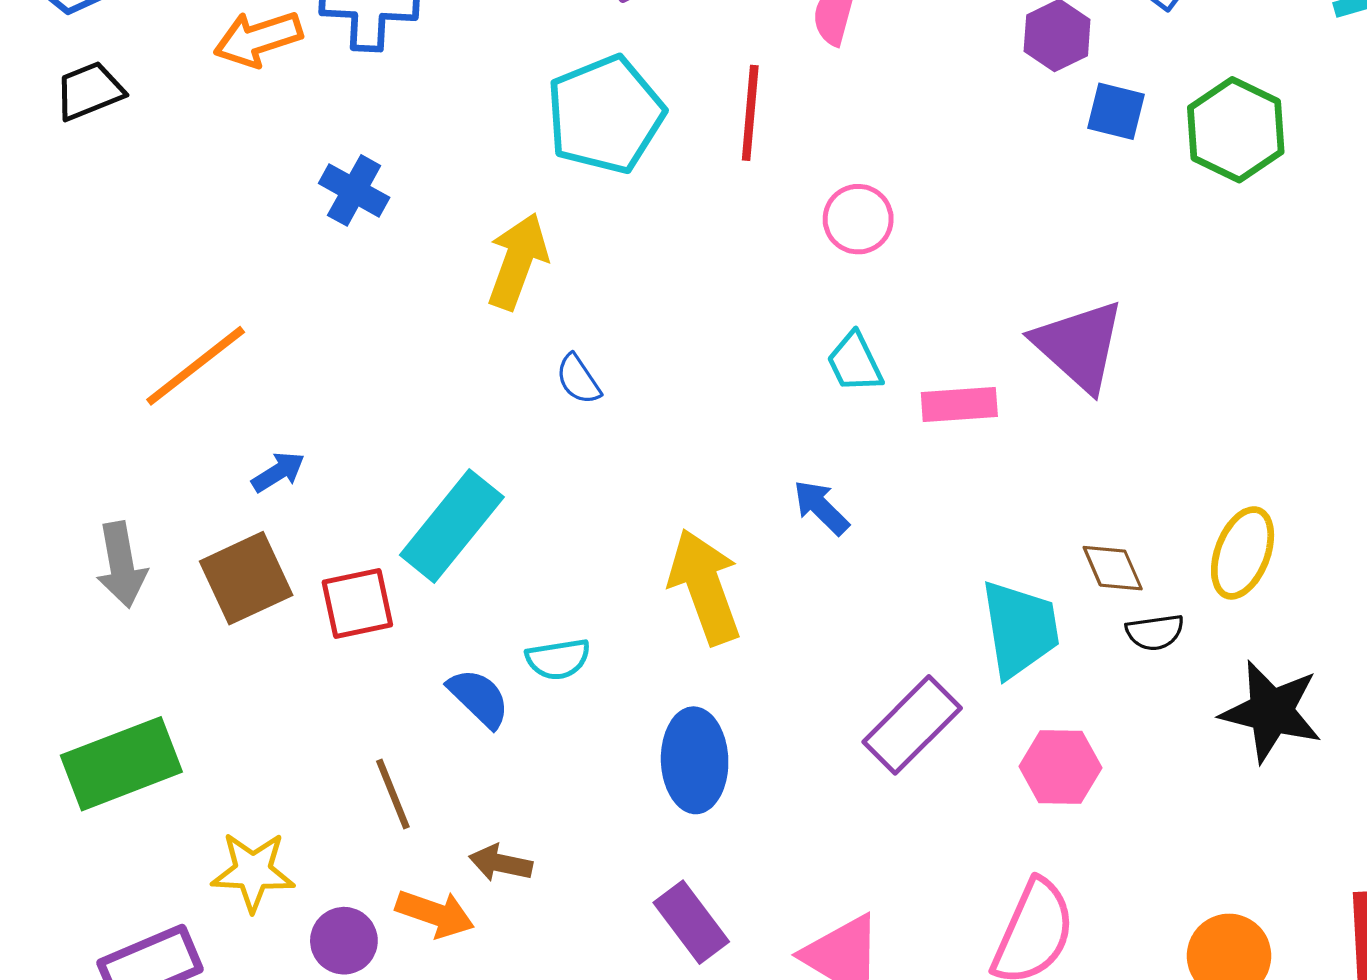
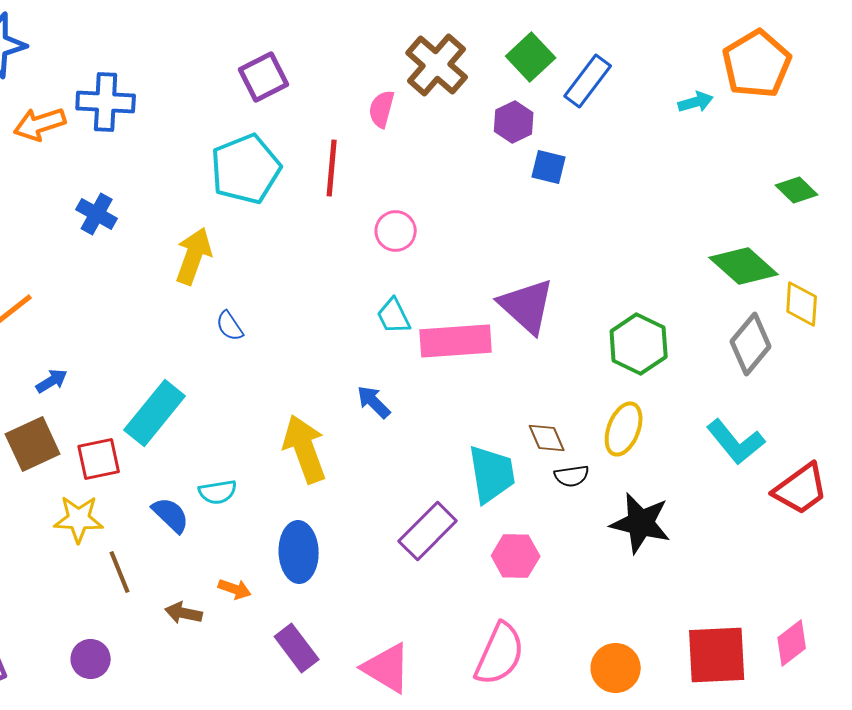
green hexagon: (1236, 130) -> (639, 344), moved
pink rectangle: (959, 405) -> (456, 341), size x1.6
yellow star: (253, 872) -> (79, 519), moved
orange arrow: (435, 914) -> (235, 589), moved, size x0.7

